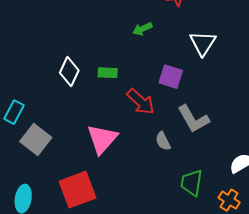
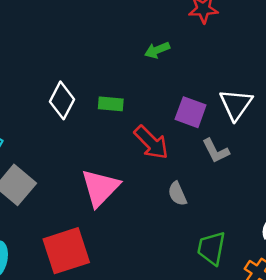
white triangle: (203, 43) -> (236, 104), moved
gray L-shape: (193, 119) -> (216, 151), moved, size x0.7

